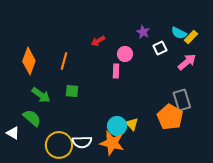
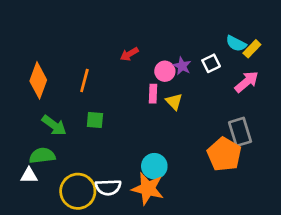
purple star: (143, 32) -> (182, 66), moved
green semicircle: (32, 118) -> (42, 156), turned -48
yellow triangle: (132, 124) -> (174, 102), moved
white triangle: (13, 133) -> (29, 175), moved, turned -32

